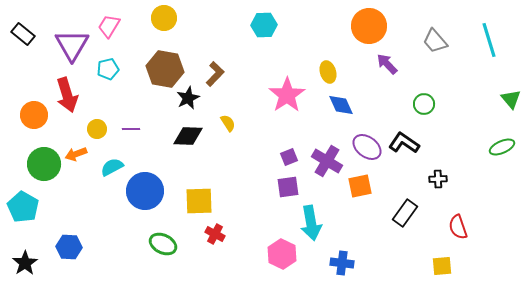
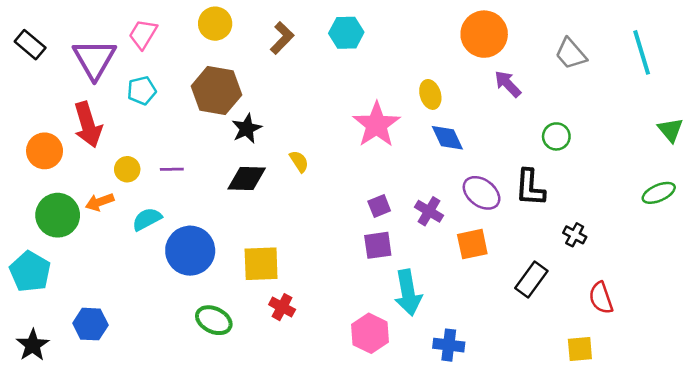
brown L-shape: (215, 74) -> (282, 38), moved
black L-shape: (404, 143) -> (530, 188), turned -120
purple cross: (327, 161) -> (429, 211), size x0.7
black cross: (438, 179) -> (575, 235), turned 30

